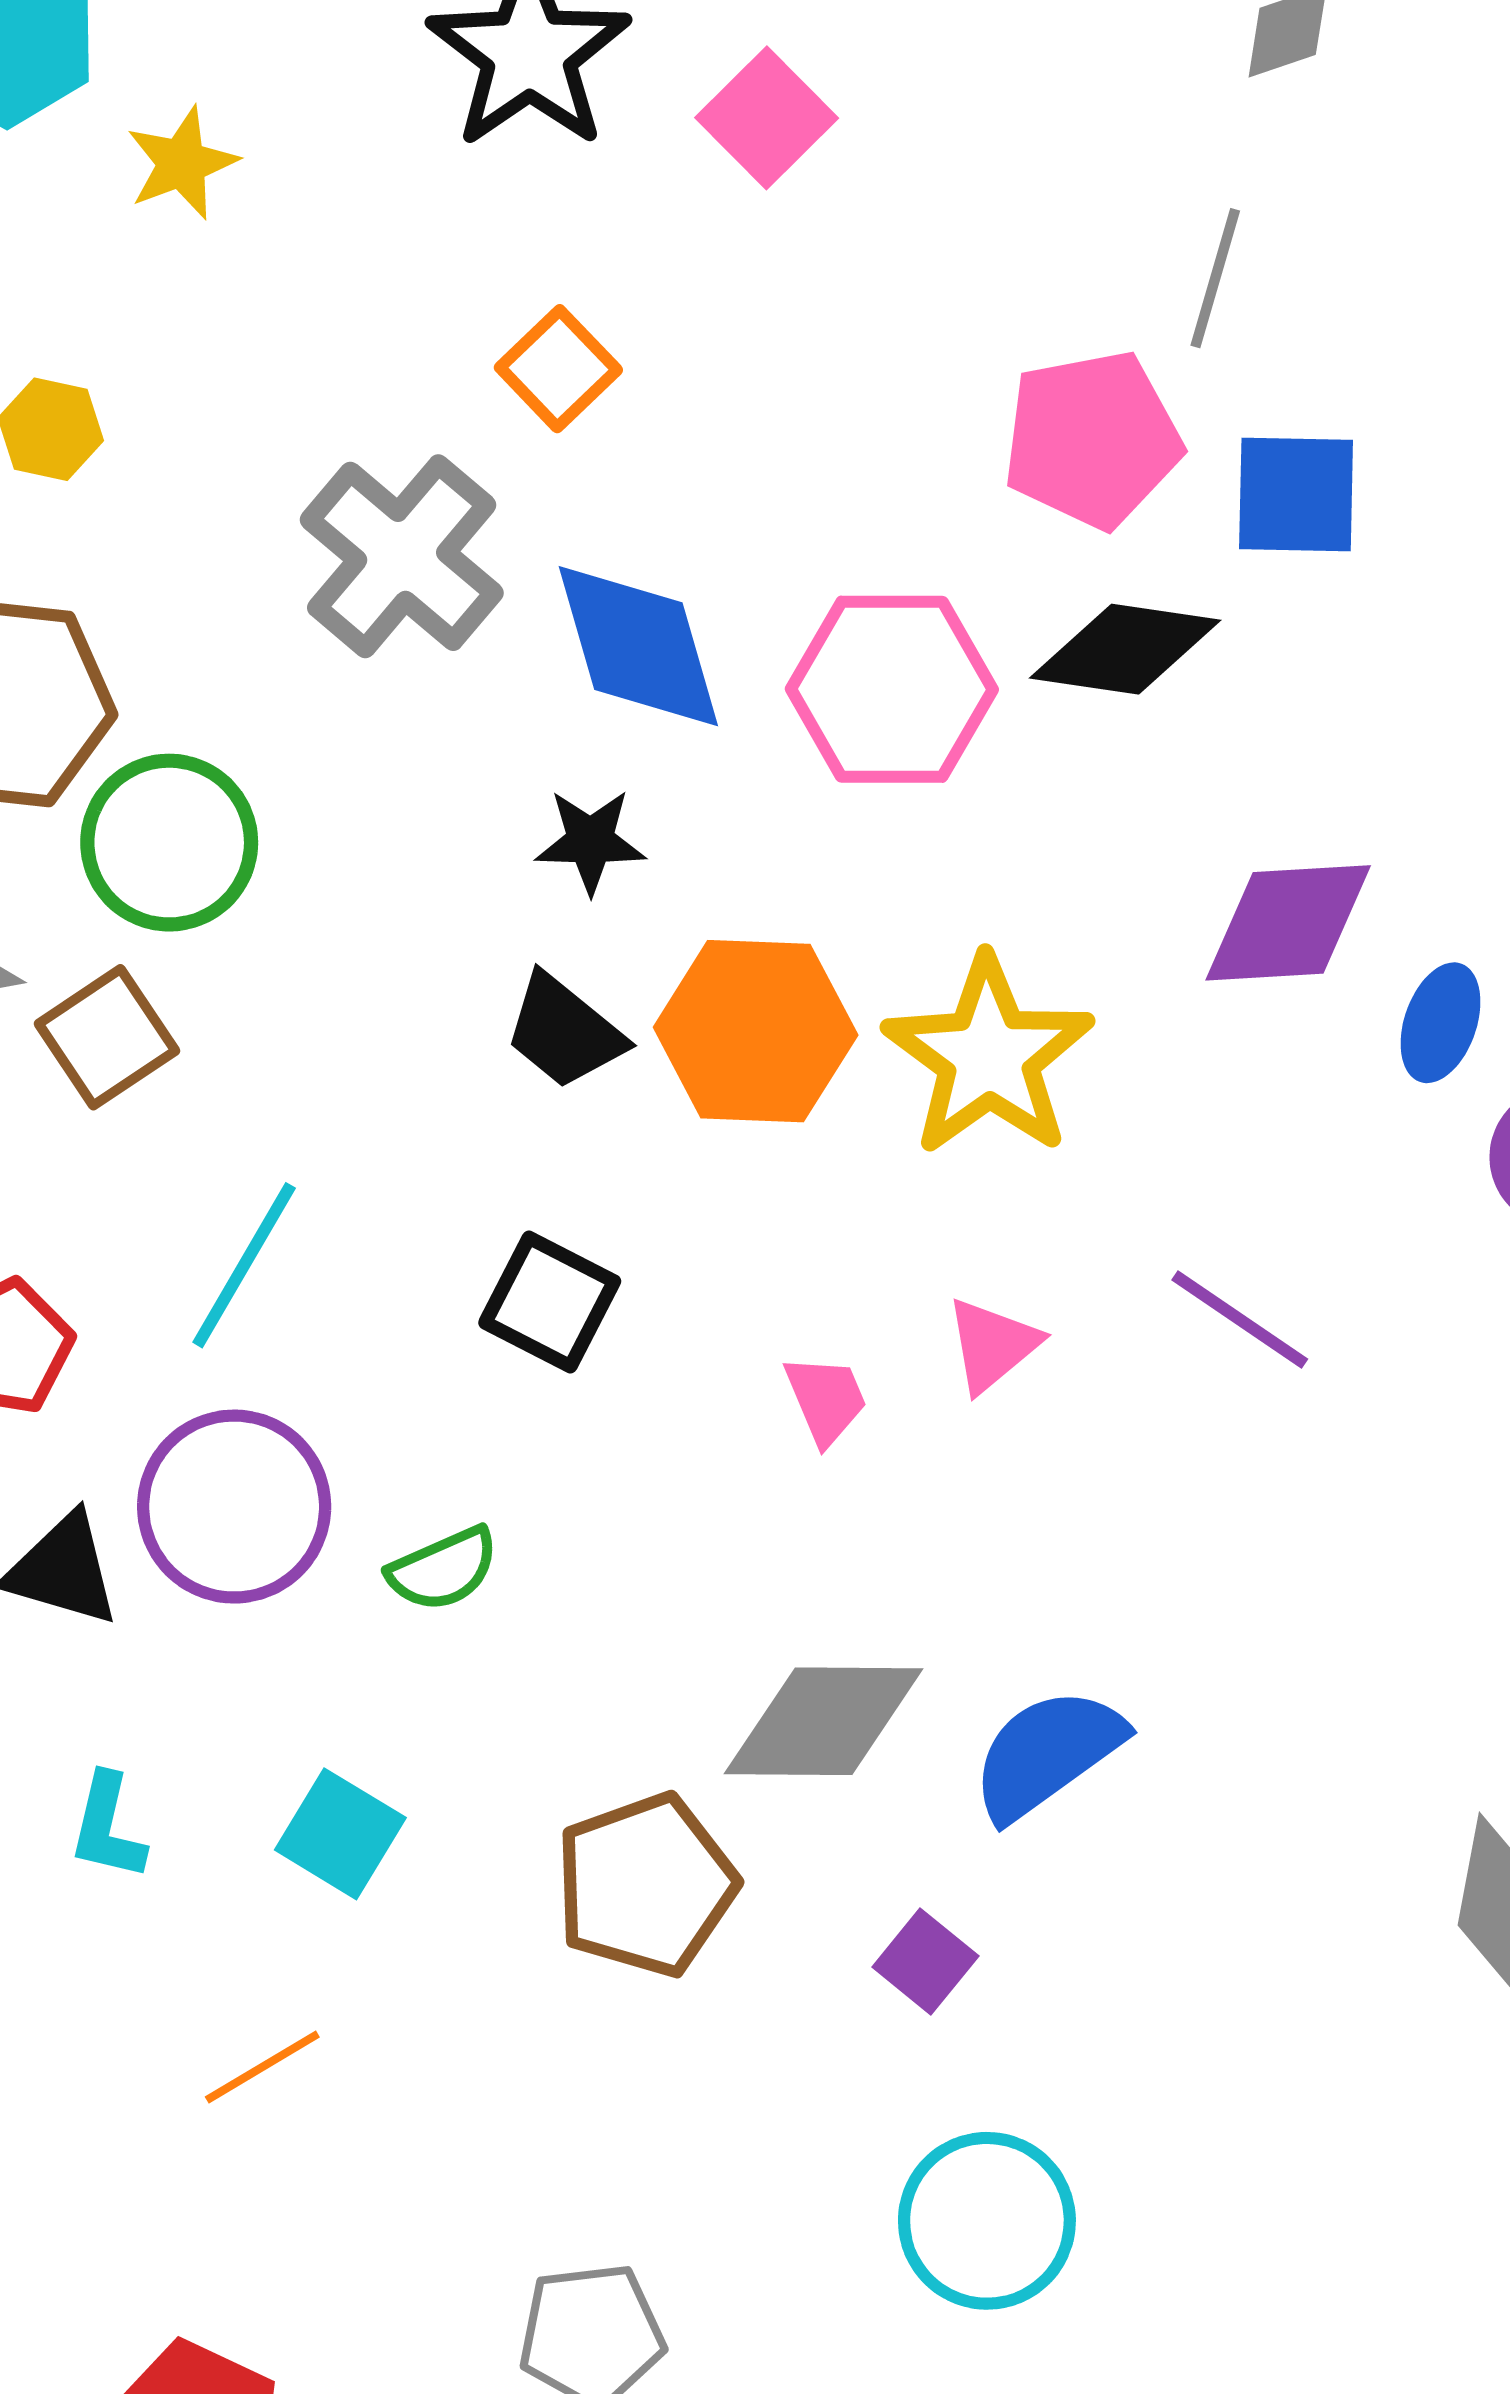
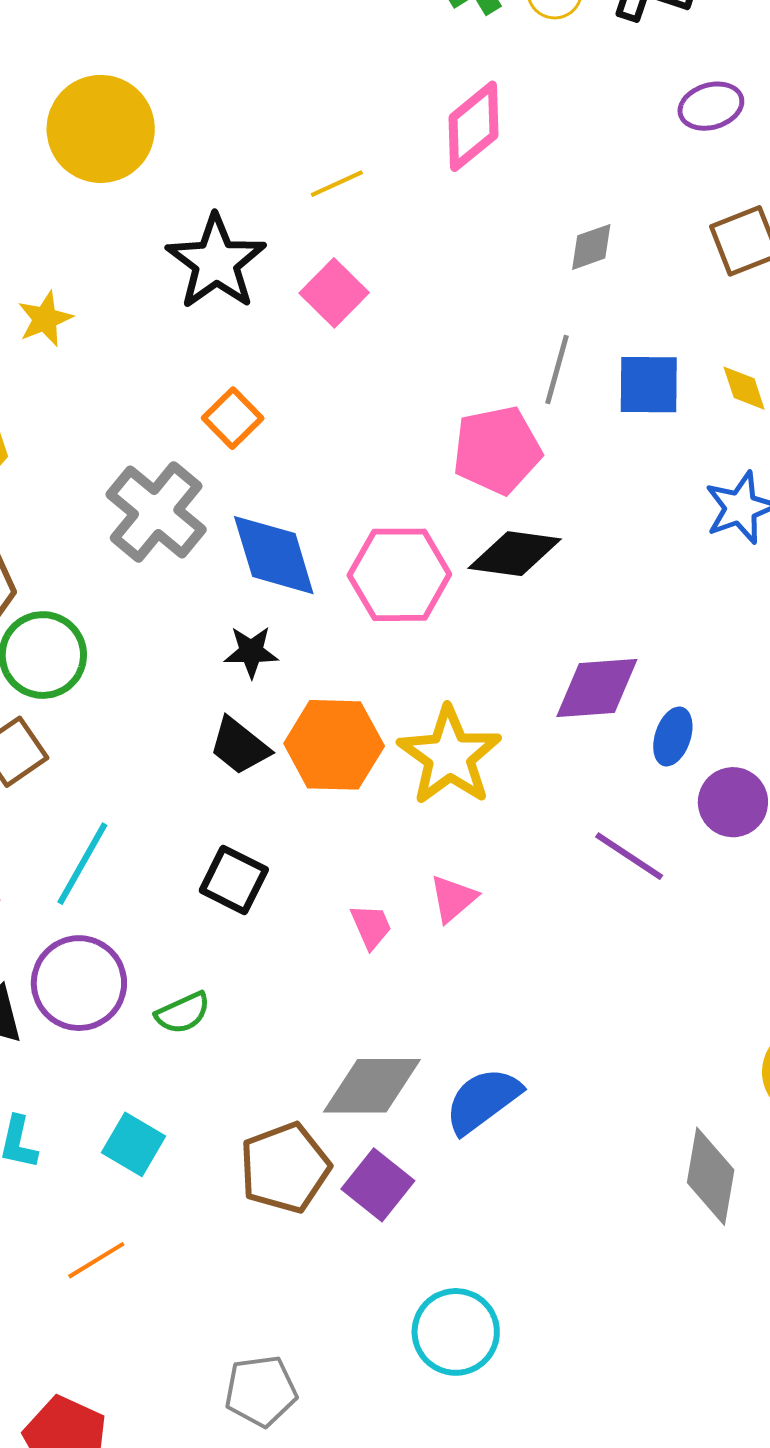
blue square: (1296, 494) -> (649, 385), moved
purple line: (1240, 1319) -> (629, 856), moved
purple square: (925, 1961) -> (378, 1185), moved, size x1.4

